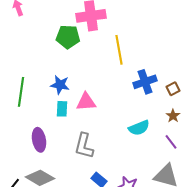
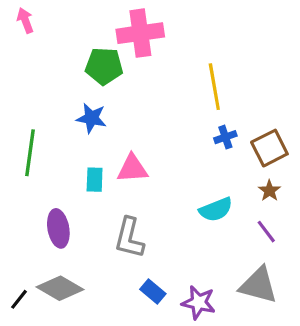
yellow line: (119, 50) -> (214, 87), moved
blue cross: (145, 82) -> (225, 137), size x0.6
blue star: (60, 85) -> (91, 118), moved
brown square: (173, 89) -> (269, 148), size x1.6

